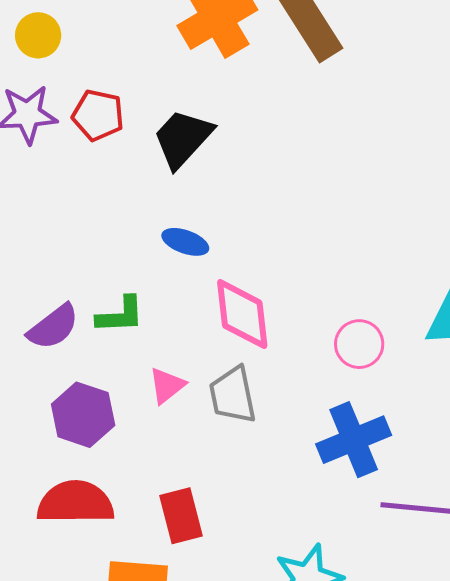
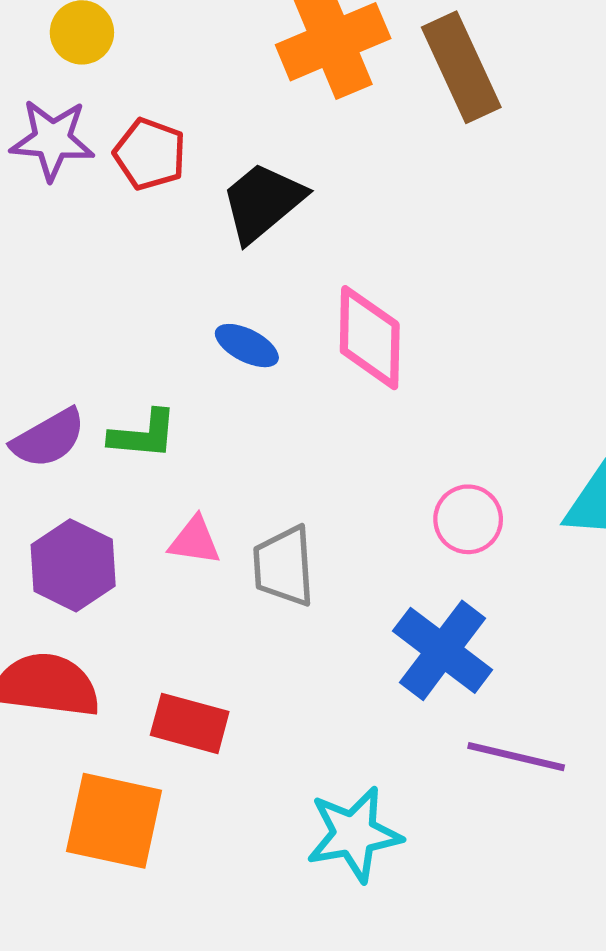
pink diamond: (242, 314) -> (370, 338), moved
pink triangle: (167, 386) -> (195, 541), turned 39
blue cross: (354, 440) -> (443, 650), turned -38
red rectangle: (181, 516) -> (190, 723), turned -68

